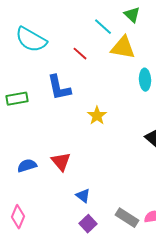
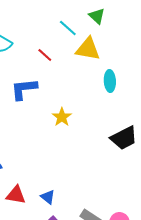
blue L-shape: (59, 88) -> (24, 89), turned 96
red triangle: (61, 162) -> (16, 195), moved, turned -40

